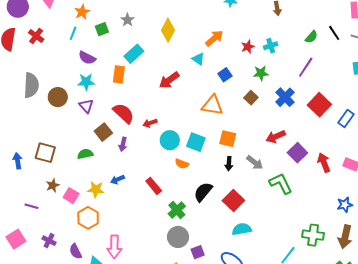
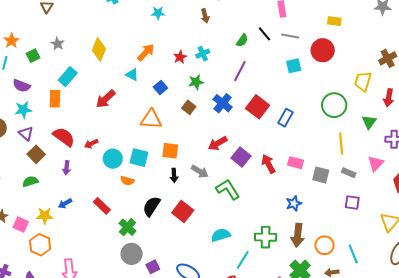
brown square: (103, 132) -> (36, 154), moved
cyan semicircle: (242, 229) -> (221, 235), moved

